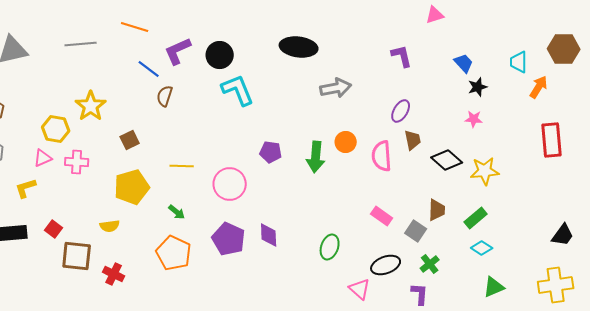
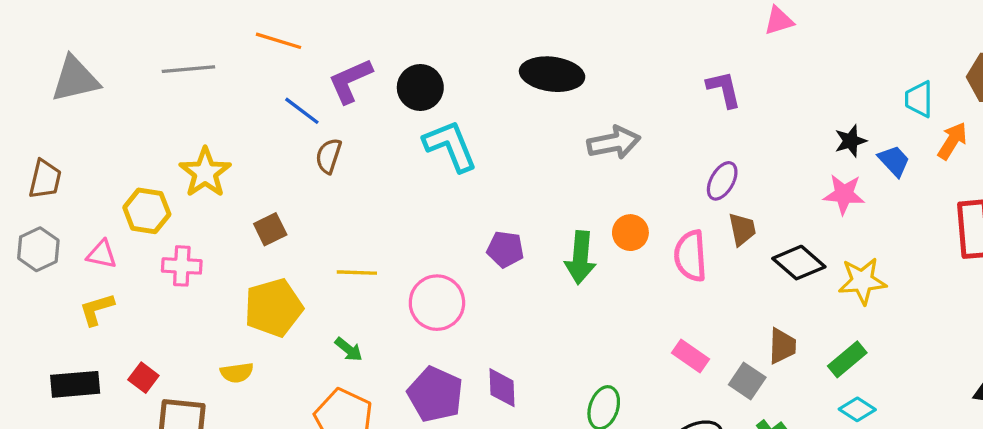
blue trapezoid: (464, 63) -> (894, 161), moved
pink star: (474, 119) -> (844, 194), size x1.4
pink triangle: (43, 158) -> (102, 254), moved, turned 36

